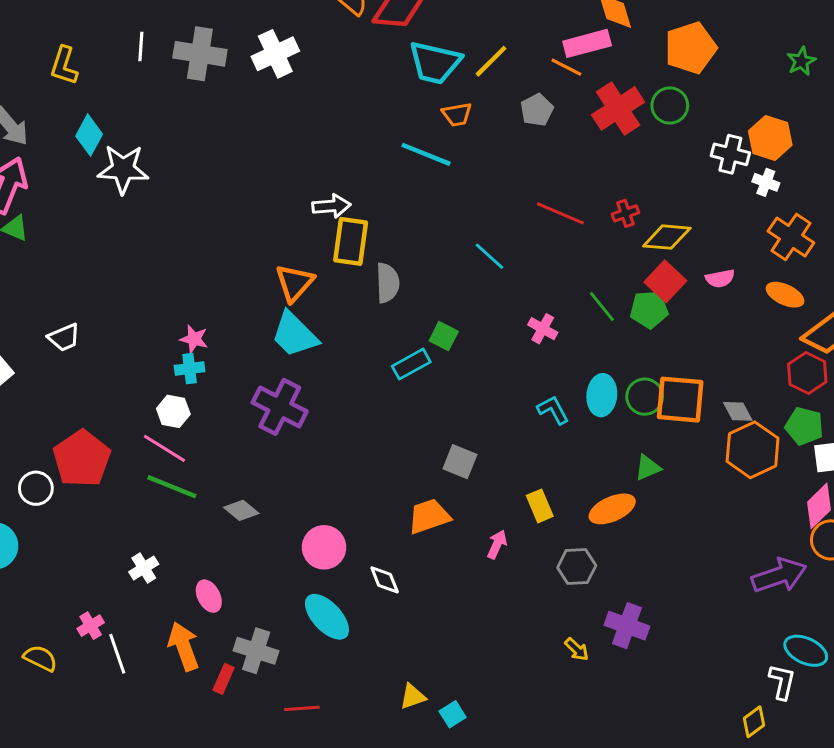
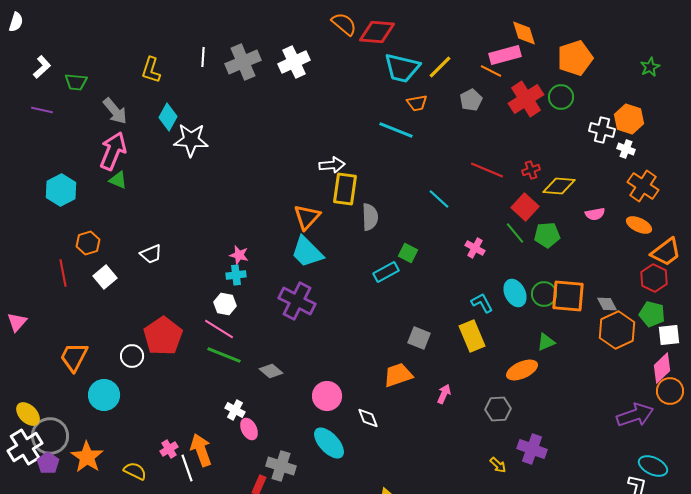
gray cross: (200, 54) -> (243, 62), turned -32
red square: (665, 281) -> (525, 207), moved
cyan ellipse: (602, 395) -> (515, 293), turned -32
yellow rectangle: (540, 506) -> (472, 336), moved, size x1.4
white cross: (144, 568) -> (235, 410), moved, turned -30
orange arrow: (184, 646) -> (201, 450), moved

